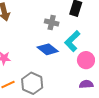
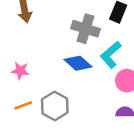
gray cross: (52, 23) -> (86, 29), size x1.5

